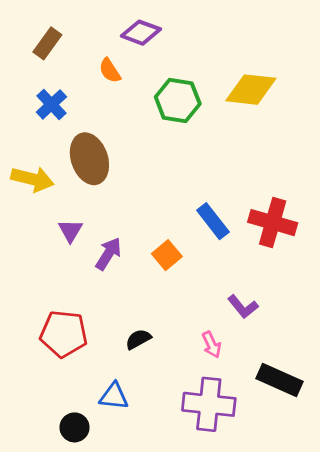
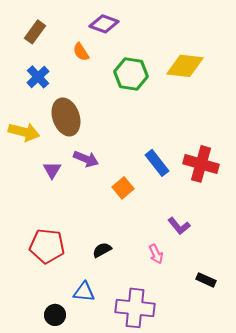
purple arrow: (108, 254) -> (86, 159), moved, turned 80
black rectangle: (279, 380) -> (206, 280), size x0.6
purple cross: (209, 404) -> (135, 308), moved

